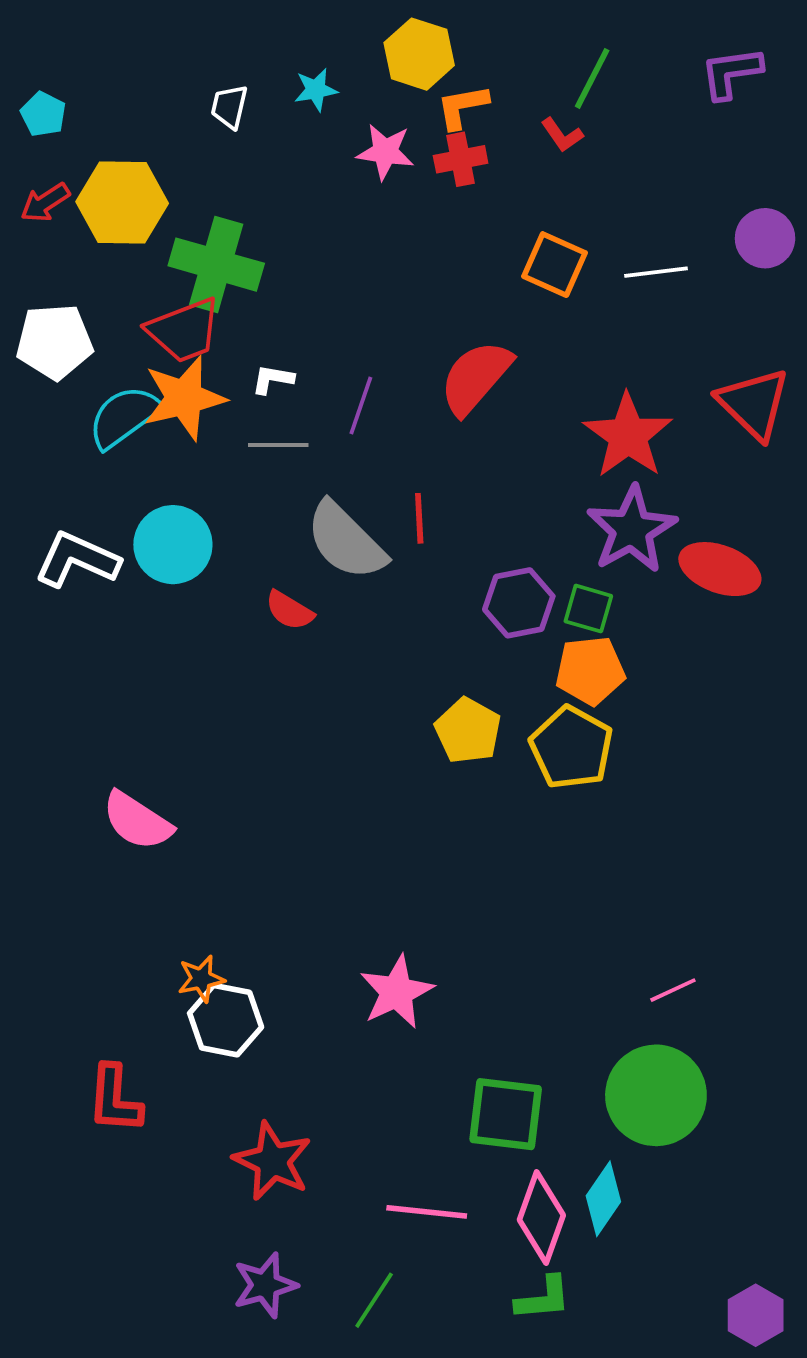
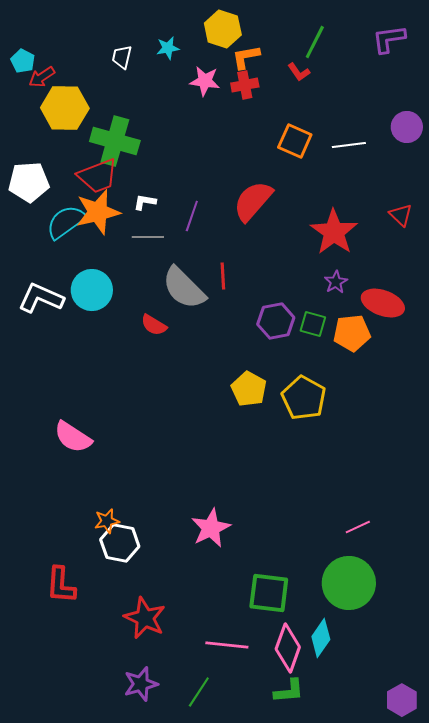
red arrow: (45, 203) -> (42, 77), moved
red triangle: (754, 404) -> (401, 215), size x0.6
purple star: (632, 530) -> (336, 282), size x0.5
orange pentagon: (590, 671) -> (352, 333), moved

